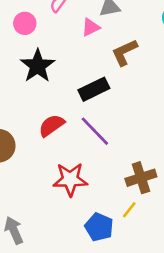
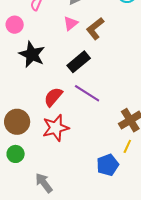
pink triangle: (91, 27) -> (71, 23), moved
red star: (70, 179) -> (56, 128), moved
blue pentagon: (99, 227) -> (108, 165), turned -30

